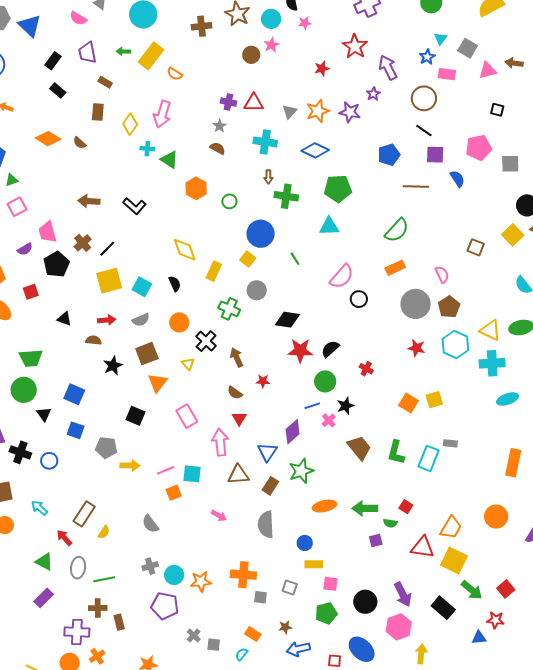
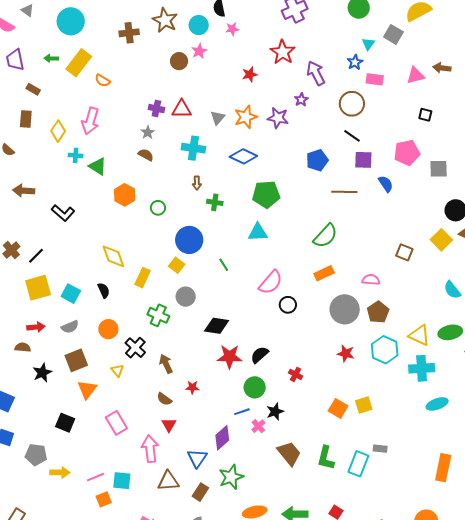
gray square: (468, 48) -> (393, 34), moved
green cross: (286, 196) -> (215, 202), size x0.7
brown arrow: (89, 201) -> (24, 191), moved
pink semicircle: (442, 274) -> (371, 280), turned -60

